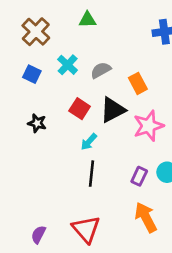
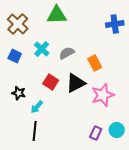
green triangle: (87, 20) -> (57, 15), size x1.5
cyan arrow: (89, 142) -> (37, 107), moved
black line: (91, 174) -> (35, 131), moved

